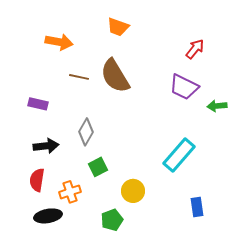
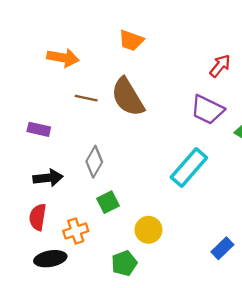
cyan rectangle: (179, 155) -> (189, 167), moved
blue rectangle: (197, 207) -> (222, 248), turned 54

